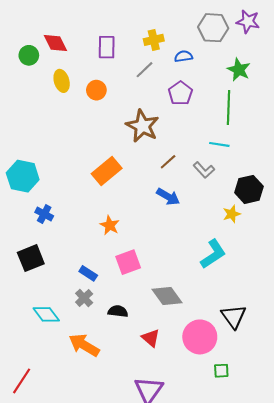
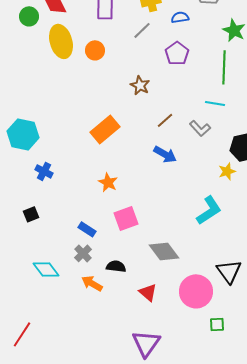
yellow ellipse: (62, 81) -> (61, 41), size x1.5
brown star: (142, 126) -> (140, 85), size x0.6
black square: (31, 258) -> (31, 214), size x0.6
orange arrow: (84, 345) -> (92, 283), moved, size x0.7

